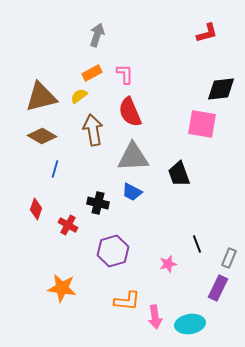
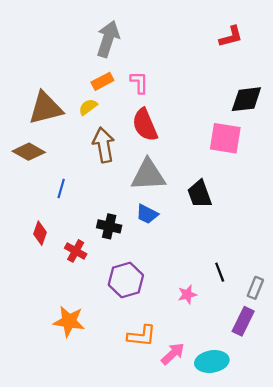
gray arrow: (97, 35) -> (108, 39), size x1.4
brown diamond: (42, 136) -> (29, 152), moved
pink arrow: (155, 317) -> (173, 354), turned -125

